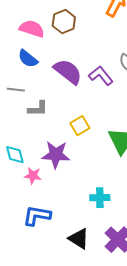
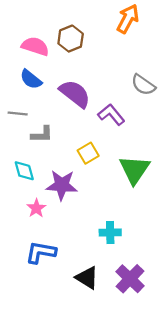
purple L-shape: (101, 76) -> (111, 115), moved
cyan diamond: (15, 155) -> (24, 171), moved
pink star: (33, 176) -> (36, 208), turned 30

